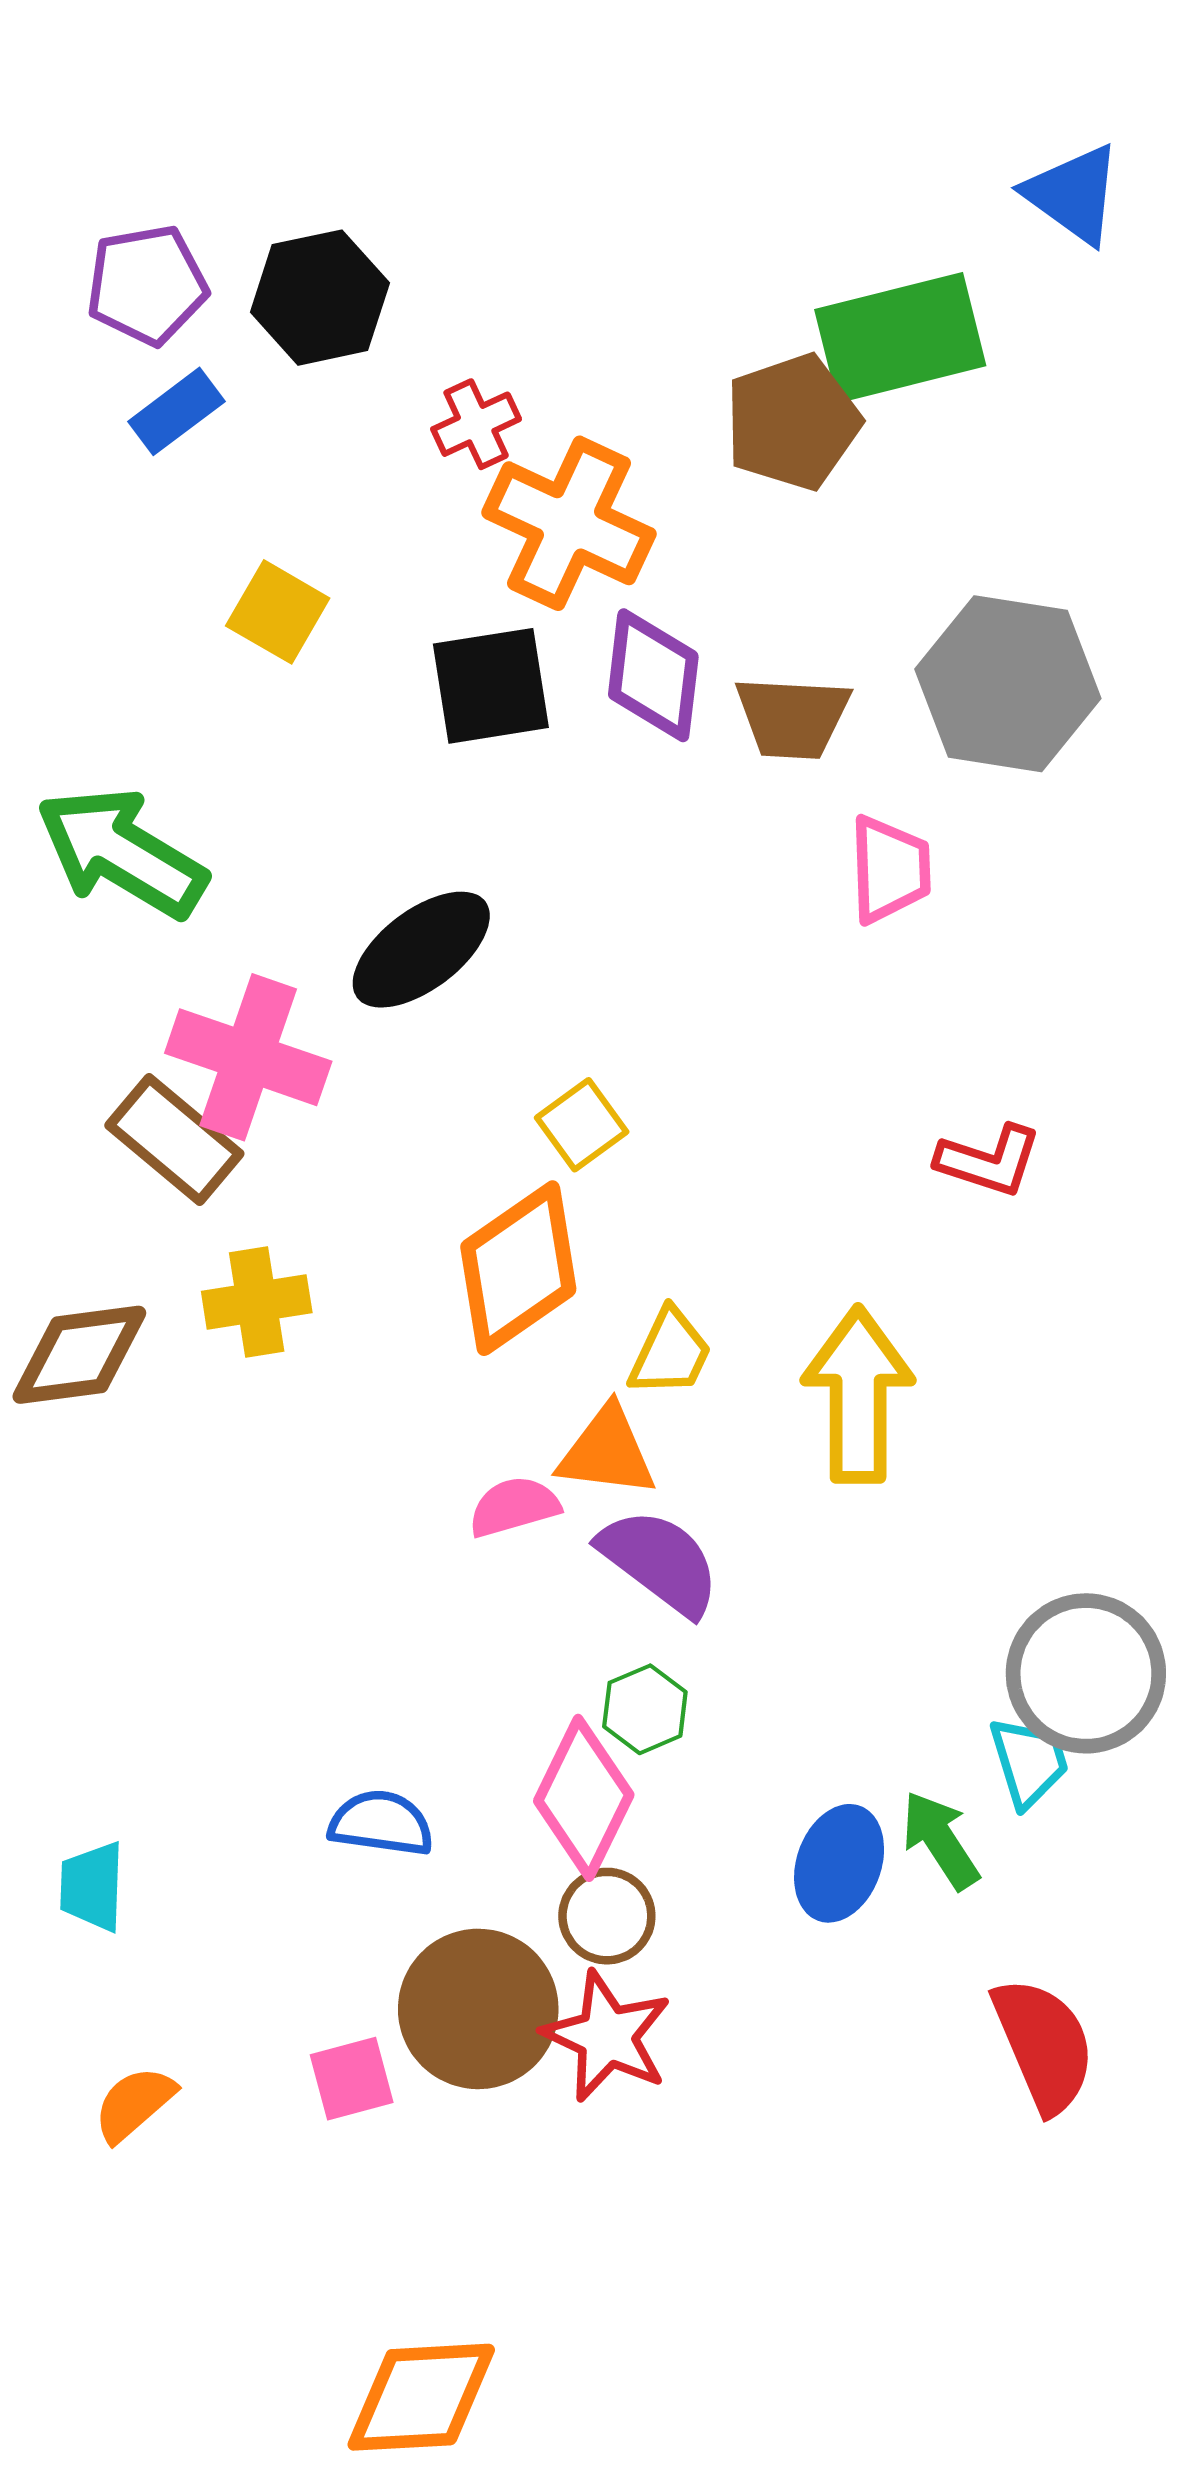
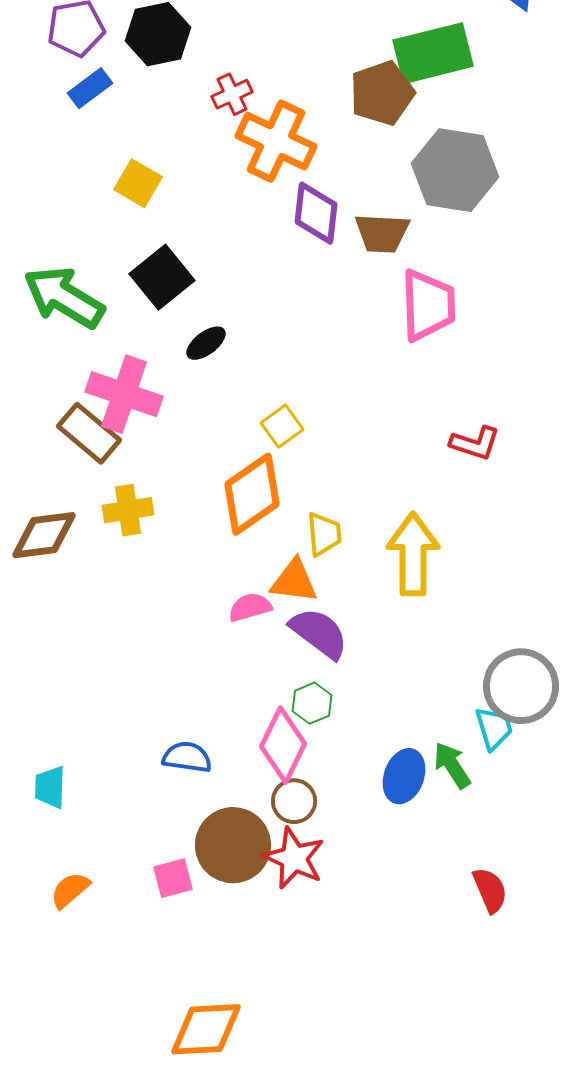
gray hexagon: (1008, 684) -> (455, 170), moved
black square: (491, 686) -> (162, 277), moved, turned -30
pink trapezoid: (890, 869) -> (428, 305), size x1.4
black ellipse: (421, 950) -> (206, 343), size x0.6
yellow trapezoid: (670, 1353) -> (324, 534), turned -30
red semicircle: (1044, 2045) -> (490, 890), moved, size x0.7

